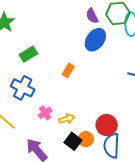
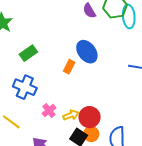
blue ellipse: (95, 40) -> (87, 52), moved, turned -70
red circle: (107, 125) -> (90, 117), moved

